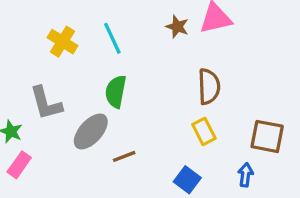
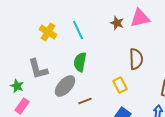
yellow rectangle: (204, 131) -> (120, 85), moved

